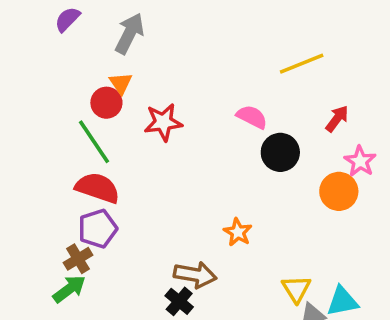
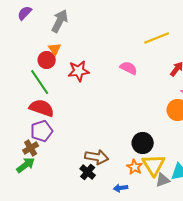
black circle: (280, 152) -> (143, 143), moved
orange star: (238, 232) -> (135, 167), moved
yellow triangle: (296, 289) -> (154, 165), size x1.4

